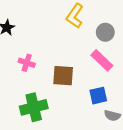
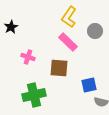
pink rectangle: (102, 60) -> (68, 42), moved

